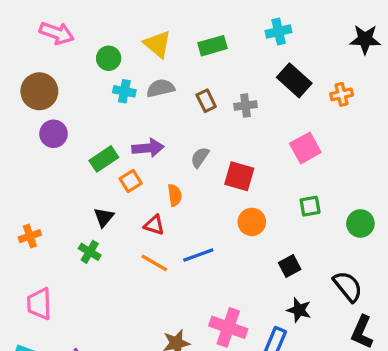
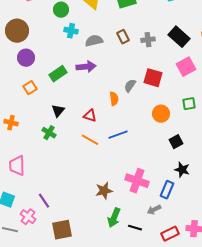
black rectangle: (294, 80) -> (179, 37), moved
gray semicircle: (161, 88) -> (94, 41), moved
gray semicircle: (200, 157) -> (130, 86), moved
red square: (239, 176) -> (153, 78), moved
orange square: (131, 181) -> (30, 88), moved
orange semicircle: (175, 195) -> (114, 99), moved
orange circle: (252, 222) -> (161, 114), moved
orange cross: (30, 236) -> (11, 123), turned 32

